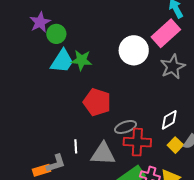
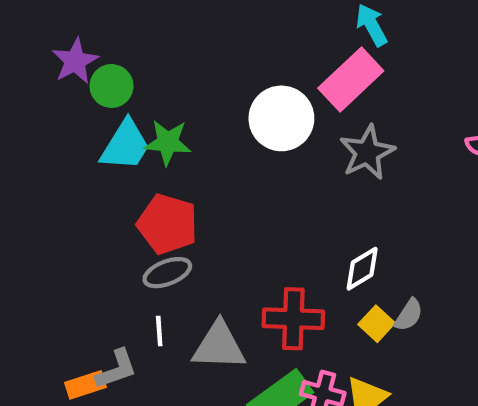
red pentagon: (97, 102) -> (167, 224), moved
gray ellipse: (125, 127) -> (167, 273), moved

